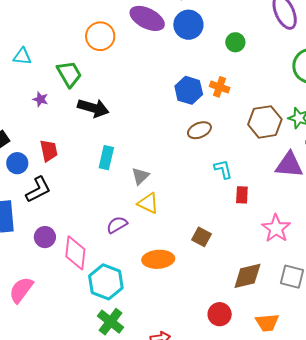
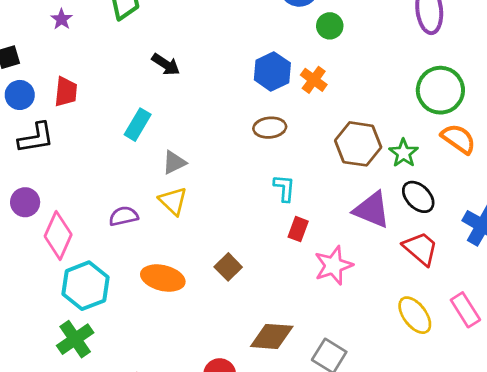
green circle: (235, 42) -> (330, 26), moved
purple star: (40, 99) -> (62, 19), moved
black arrow: (93, 108) -> (166, 64), moved, size x0.7
pink star: (276, 228) -> (333, 265), moved

